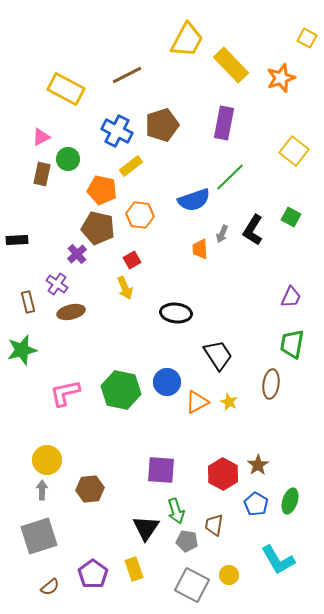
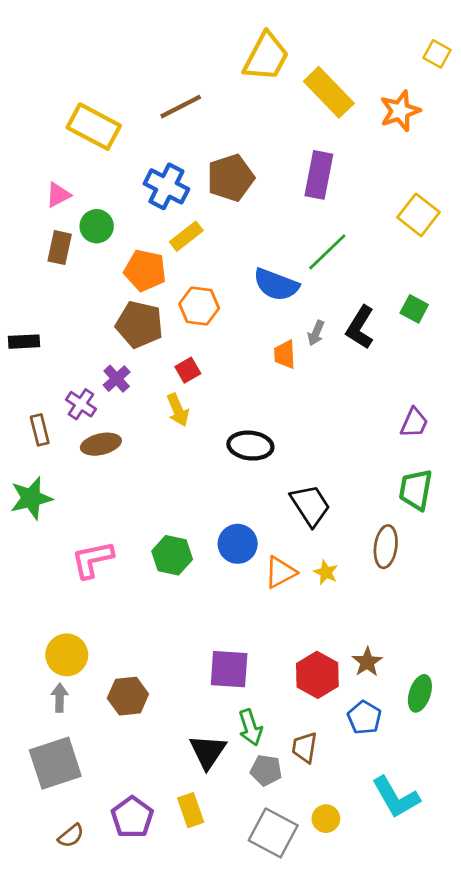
blue semicircle: (194, 200) -> (276, 285), turned 40
purple cross: (77, 254) -> (117, 379), moved
green hexagon: (121, 390) -> (172, 555), size x0.7
green ellipse: (290, 501) -> (420, 693), moved

